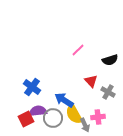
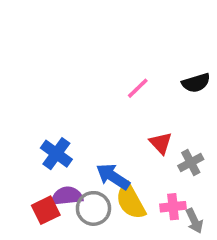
black semicircle: (110, 60) -> (196, 83), moved
gray cross: (108, 92) -> (191, 162), turned 32
gray arrow: (85, 125) -> (194, 221), moved

